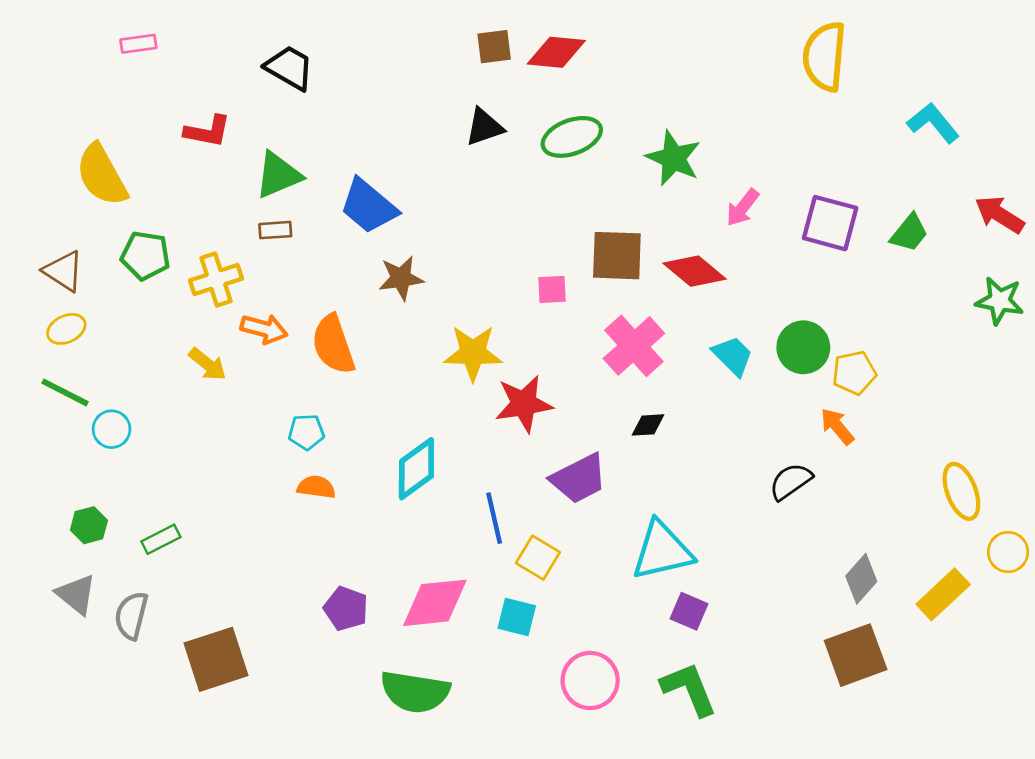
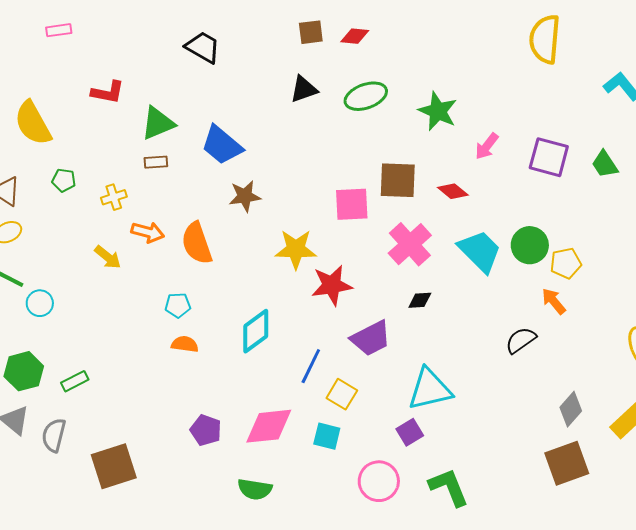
red diamond: (556, 52) -> (355, 36), size x0.7
black trapezoid: (289, 68) -> (203, 47), moved
green trapezoid: (909, 233) -> (605, 164), turned 108
green pentagon: (145, 256) -> (64, 180), size x0.7
red diamond: (695, 271) -> (453, 191), size x0.7
yellow cross: (216, 280) -> (114, 197), size x0.7
pink square: (552, 289) -> (352, 204), size x1.6
cyan trapezoid: (733, 356) -> (480, 251), size x1.5
blue line: (494, 518) -> (311, 366), turned 39
green hexagon: (89, 525) -> (24, 371), size x1.5
purple square: (689, 611) -> (410, 432), moved, turned 36
green semicircle: (415, 692) -> (255, 489), size x0.7

